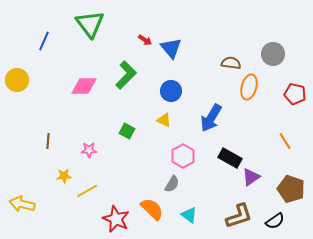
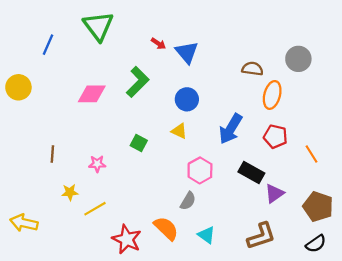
red pentagon: (295, 94) -> (275, 137), moved
black semicircle: (275, 221) -> (316, 244), moved

